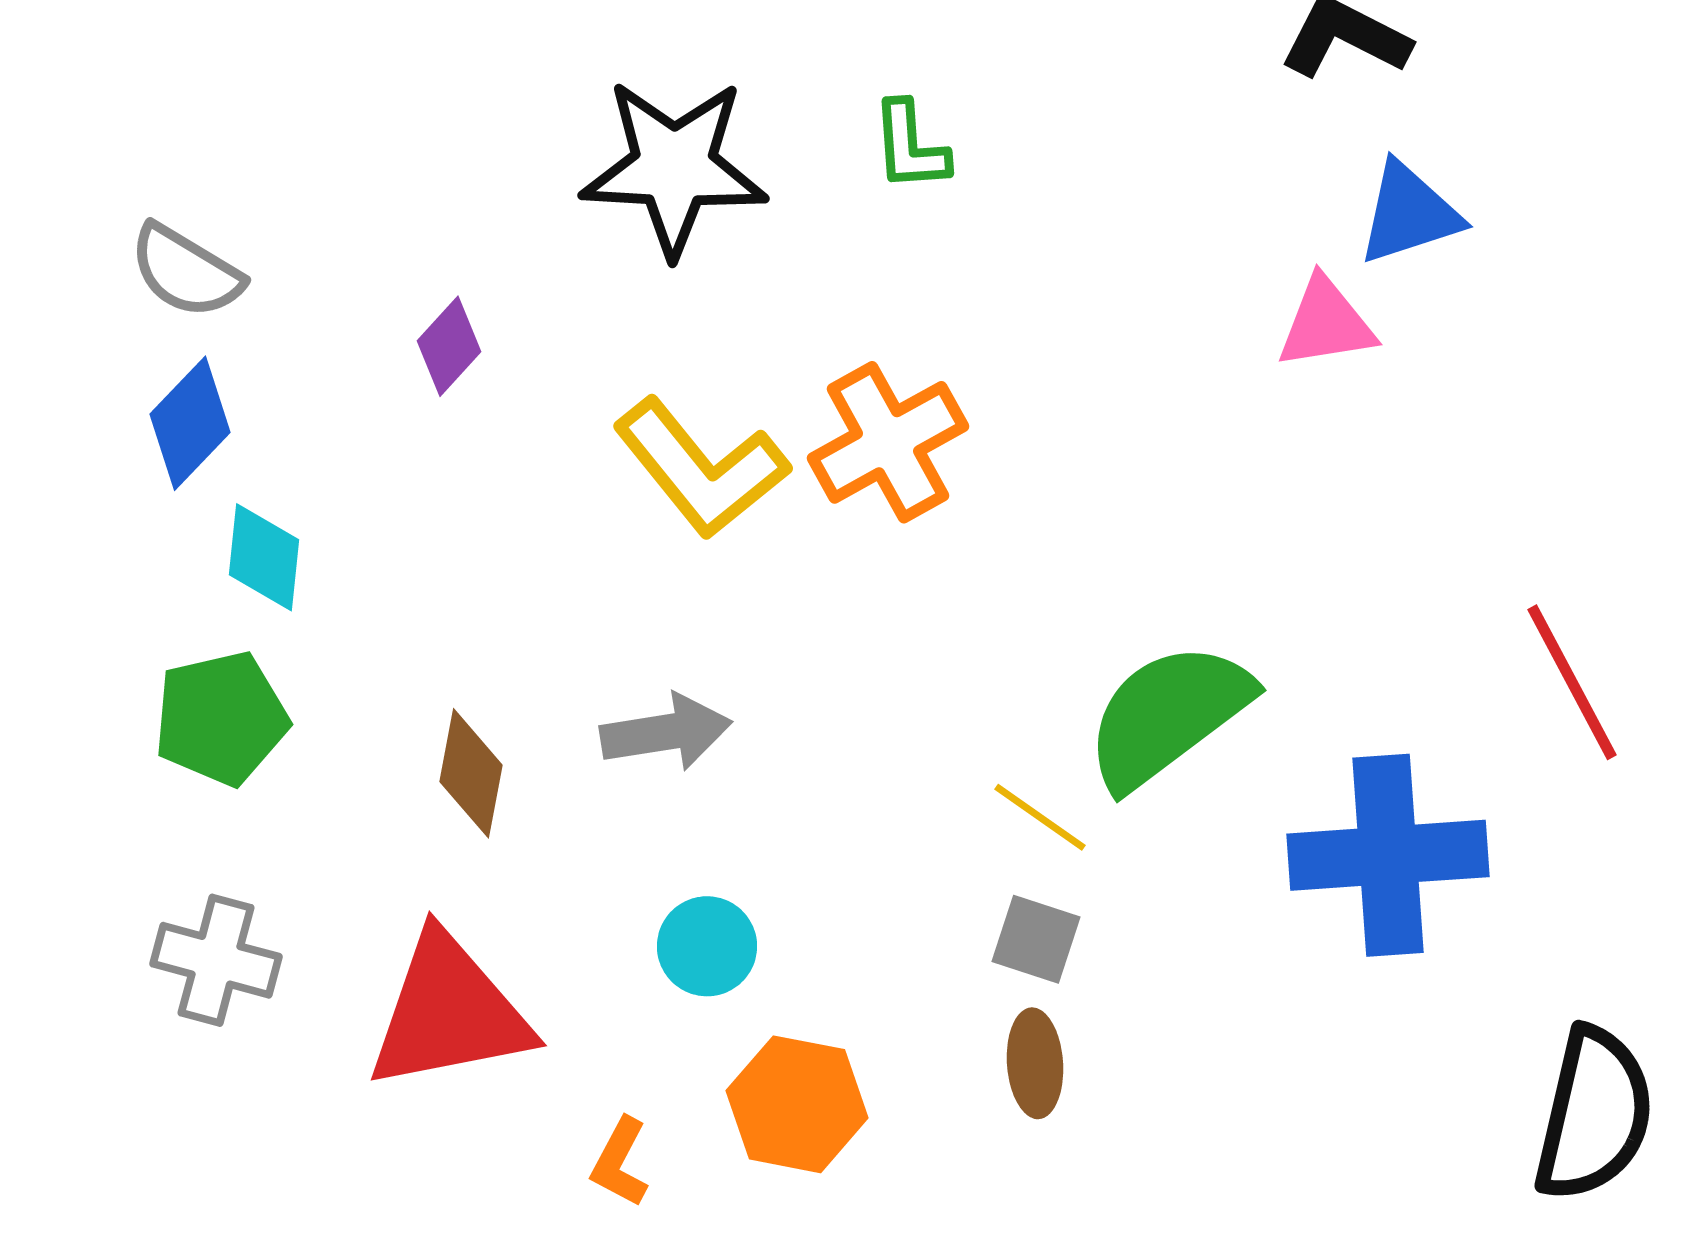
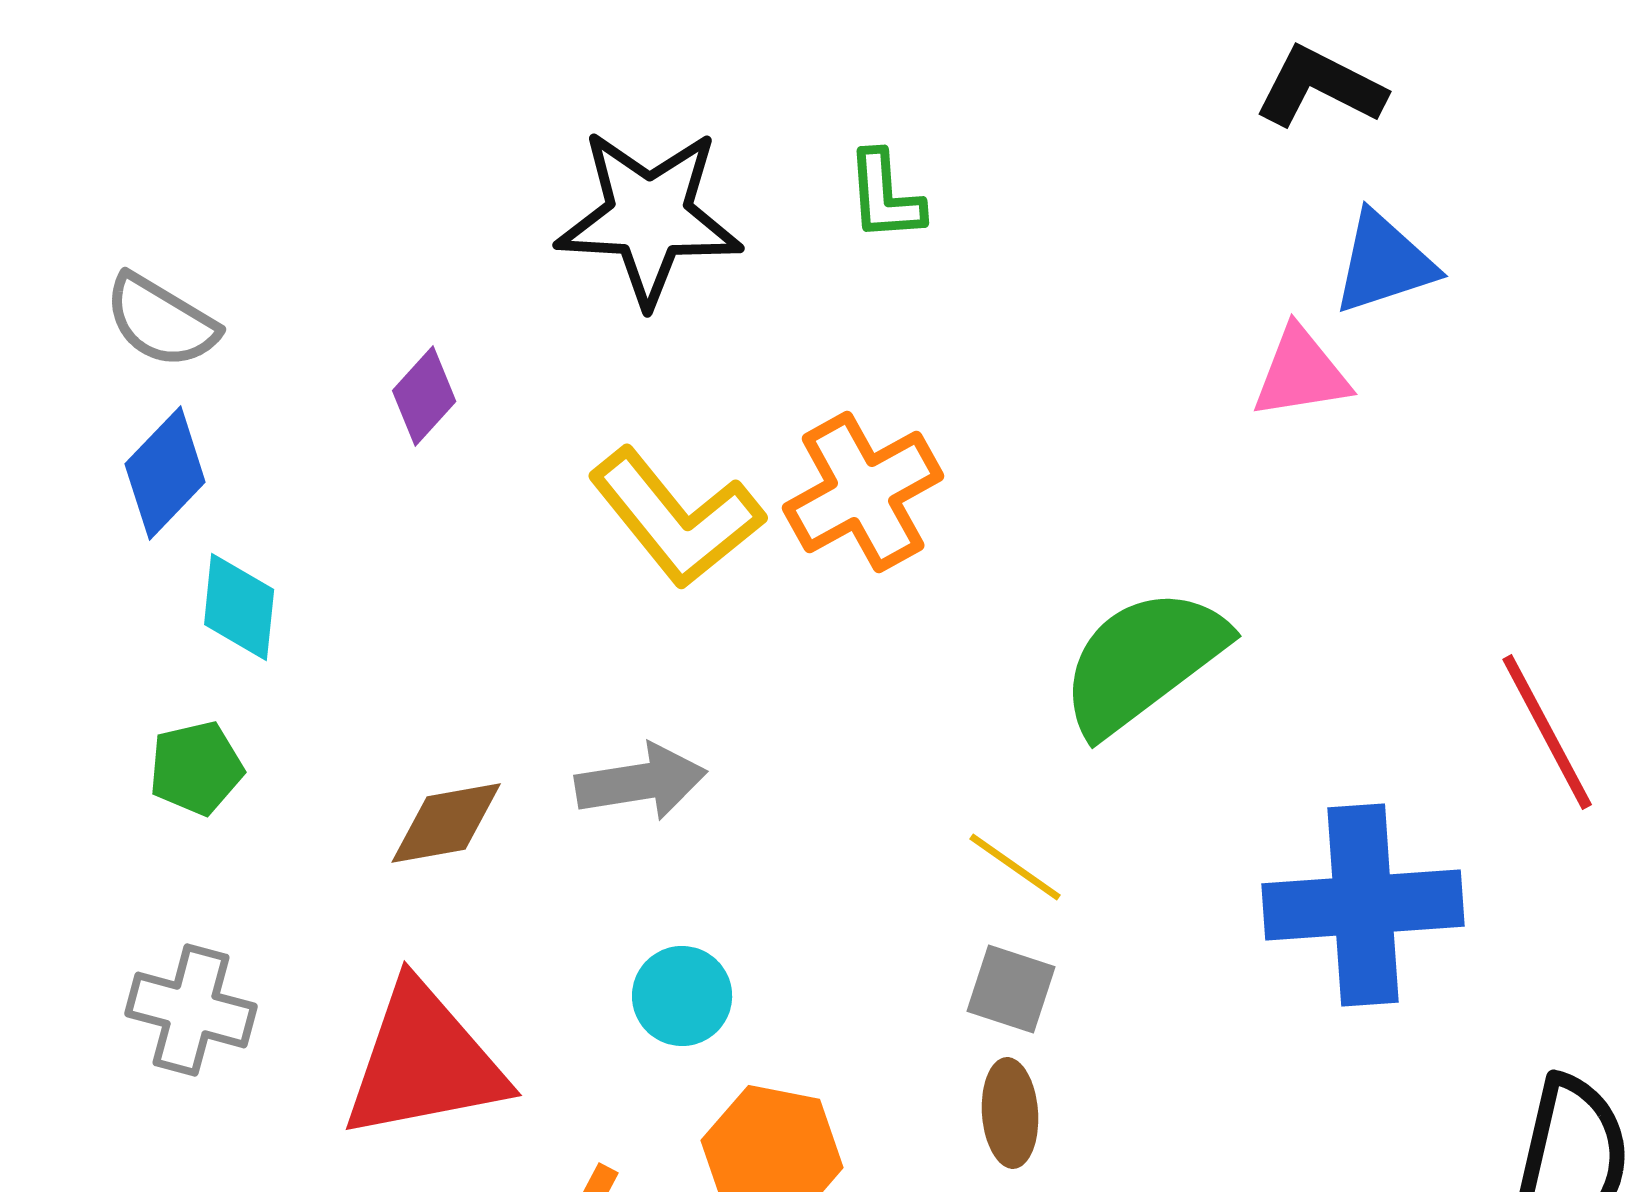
green semicircle: (1168, 715) -> (1143, 661), moved
green pentagon: (221, 718) -> (196, 768), size x0.7
brown diamond: (471, 773) -> (446, 823), turned 69

